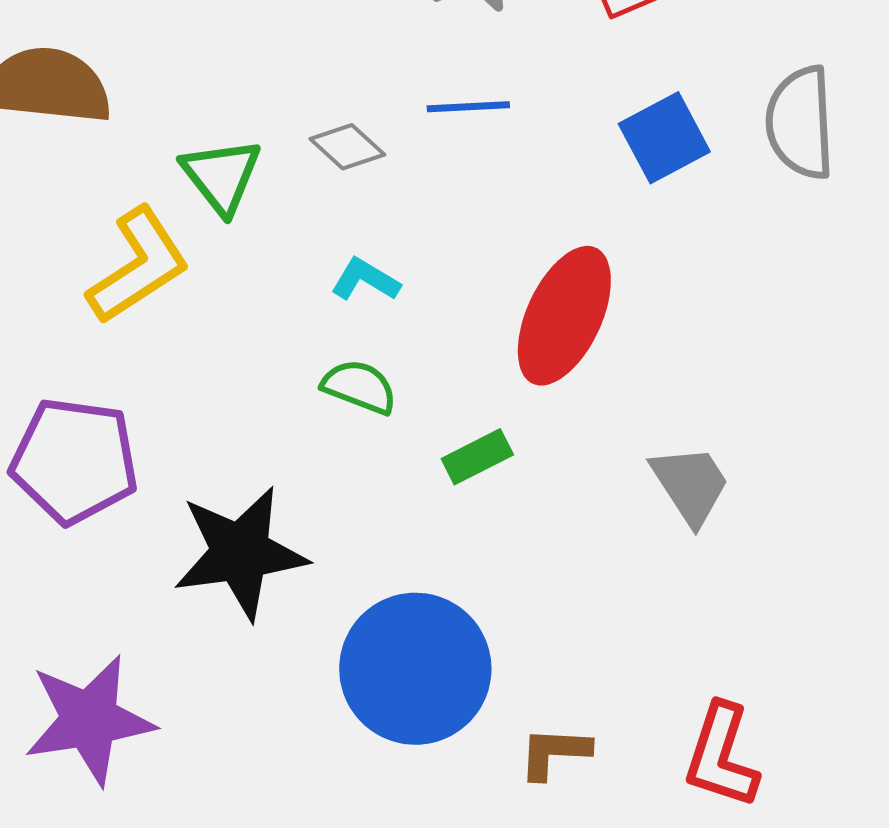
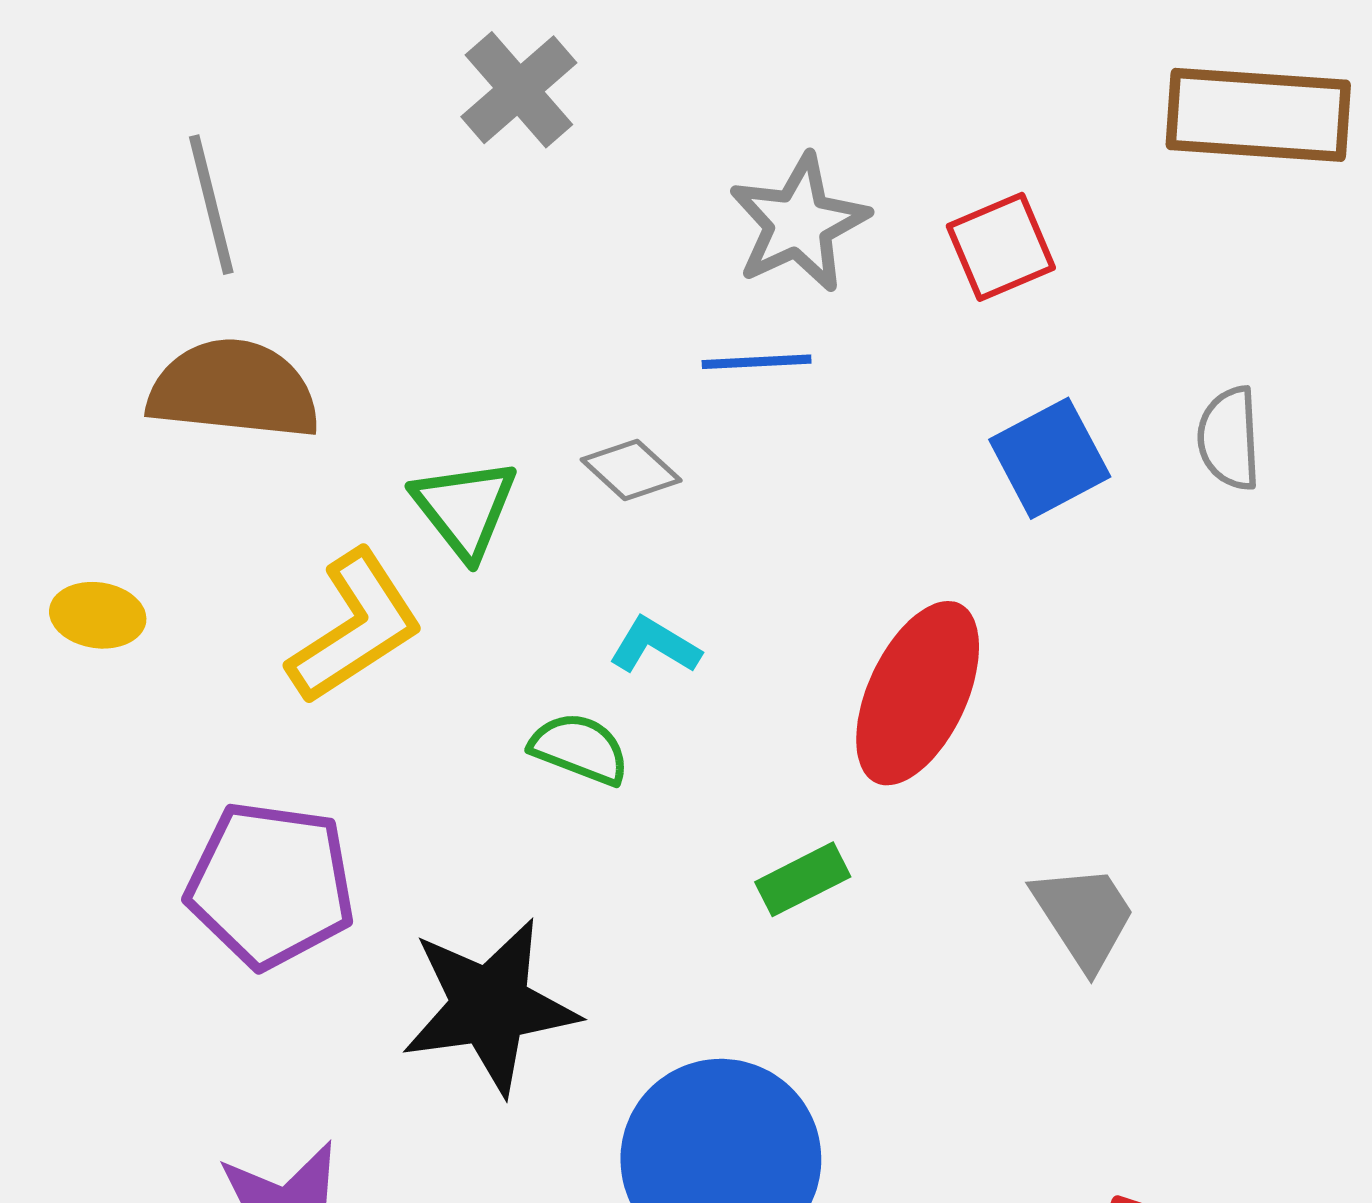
blue line: (468, 107) -> (757, 362), moved
gray semicircle: (800, 123) -> (1229, 438), size x0.7
green semicircle: (359, 387) -> (580, 749), moved

